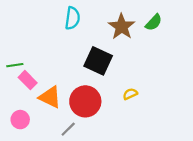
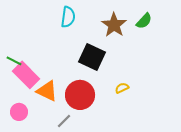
green line: (15, 65) -> (14, 61), turned 35
pink rectangle: (28, 80) -> (26, 75), size x1.5

